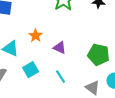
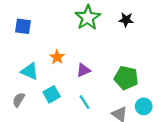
purple triangle: (60, 48) -> (83, 70), turned -48

